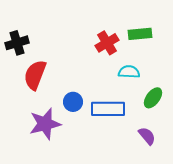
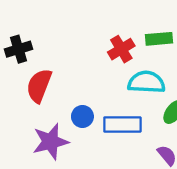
cyan semicircle: (129, 72) -> (146, 82), size x1.5

